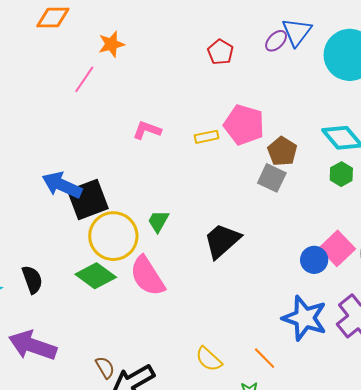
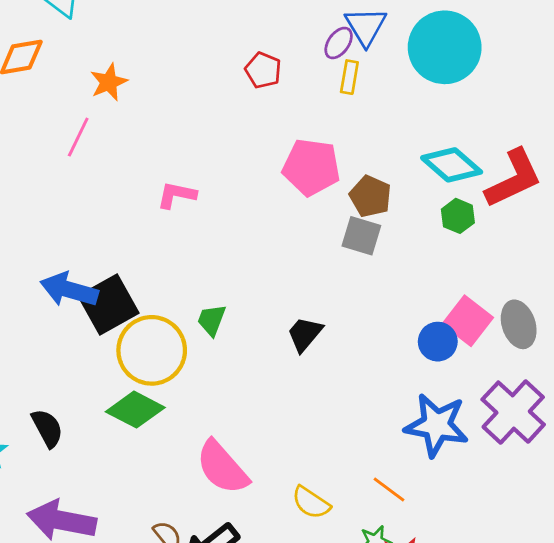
yellow rectangle: (207, 137) -> (349, 77), moved, turned -60
black trapezoid: (222, 241) -> (305, 334), size x0.7
pink semicircle: (147, 276) -> (222, 467), moved

